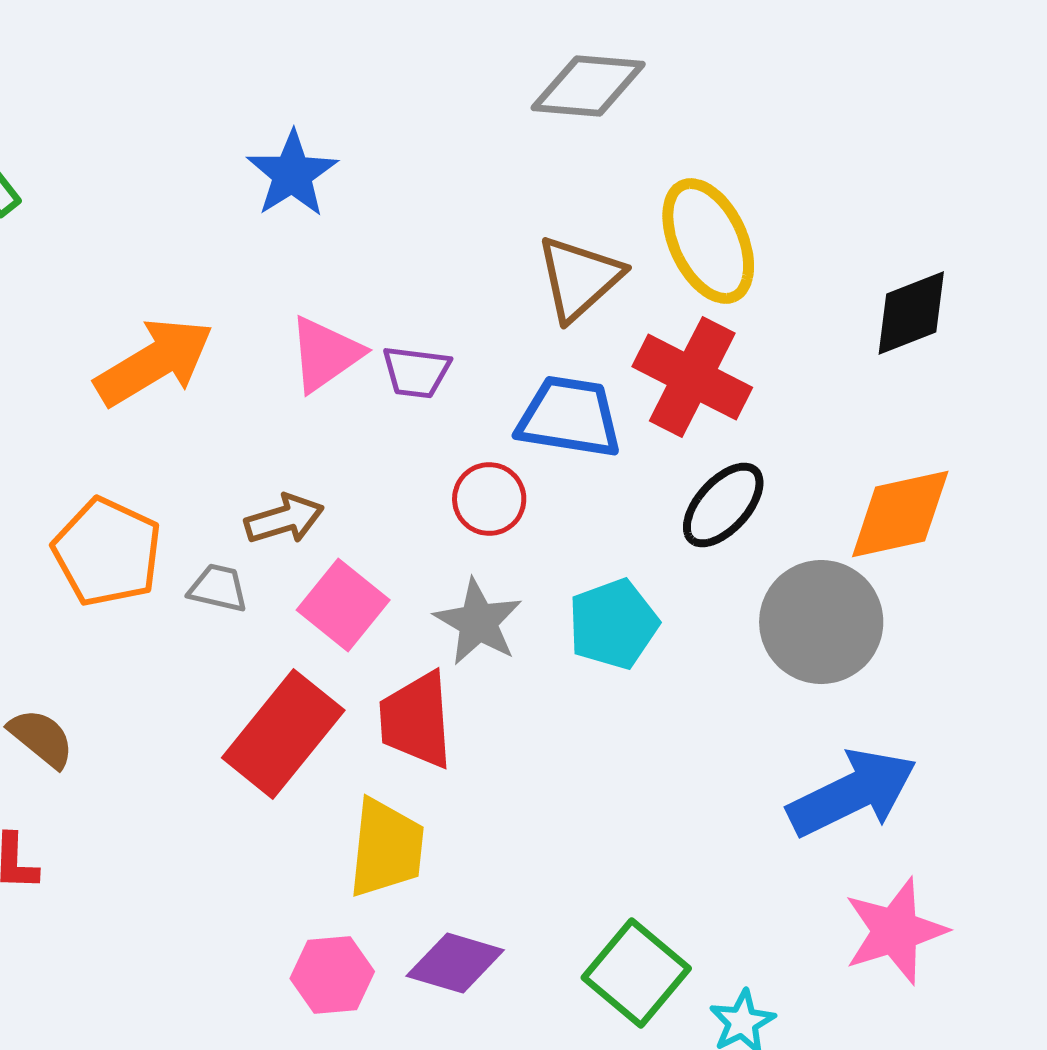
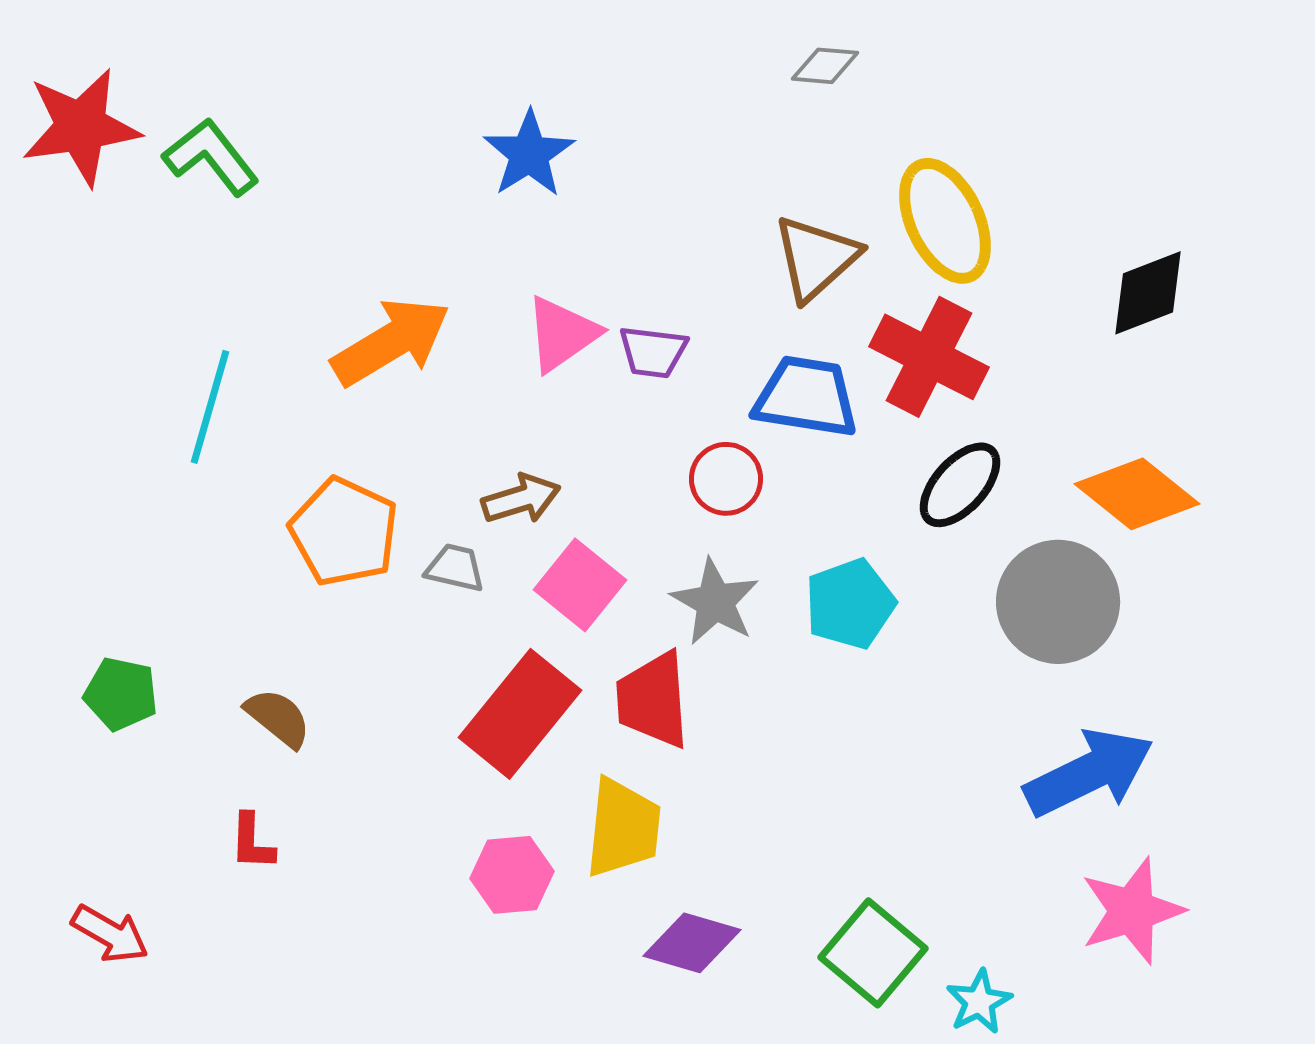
gray diamond: (588, 86) -> (825, 66), size x0.6
orange diamond: (900, 514) -> (1137, 494), turned 51
pink hexagon: (332, 975) -> (512, 875), moved

